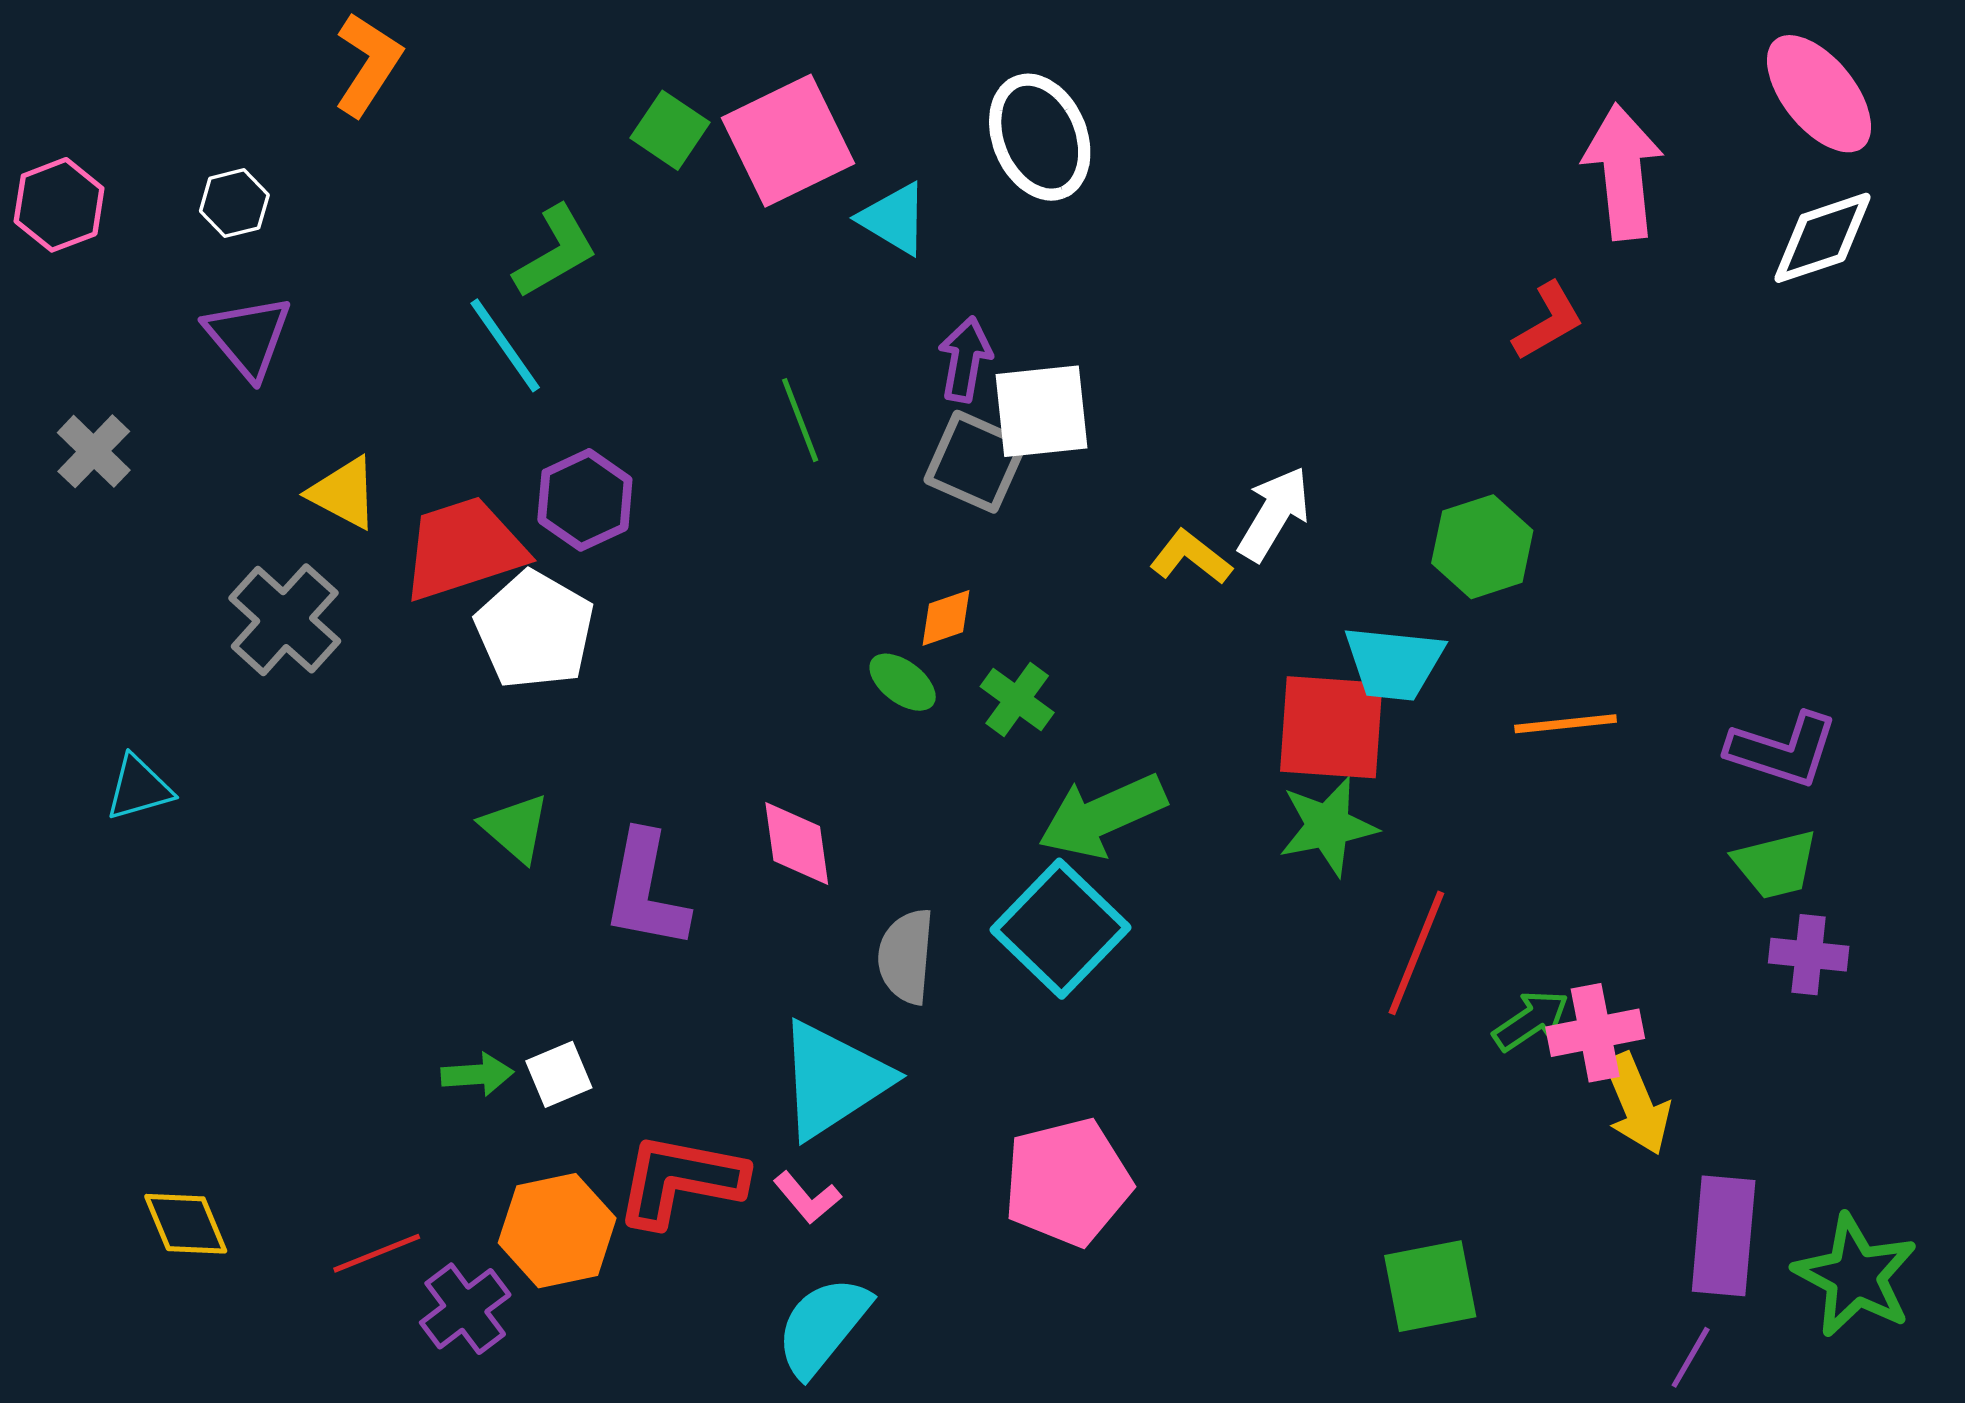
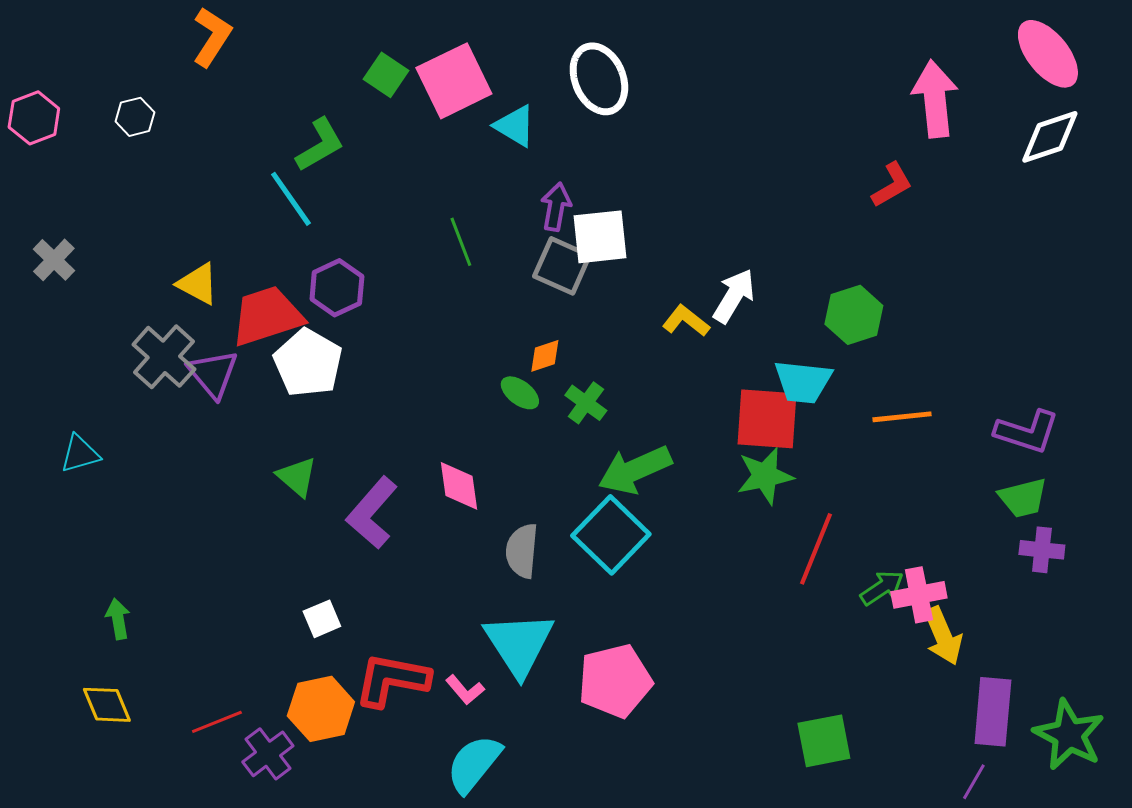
purple triangle: (248, 337) -> (213, 374), moved
purple L-shape: (646, 890) -> (372, 513), turned 30
green arrow: (477, 1074) -> (118, 619), moved, turned -96
cyan triangle: (833, 1080) -> (519, 644), moved, turned -30

